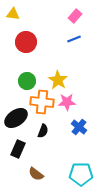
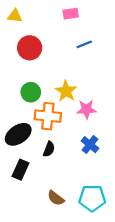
pink rectangle: (75, 16) -> (71, 14), moved, turned 40
pink star: (67, 102) -> (87, 109), moved
brown semicircle: (36, 174) -> (56, 198), moved

